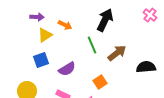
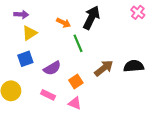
orange arrow: (65, 25) -> (64, 23), moved
brown arrow: (117, 53) -> (104, 68), moved
orange square: (100, 82) -> (76, 82), moved

